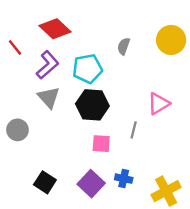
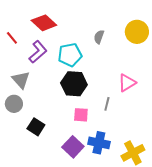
gray triangle: (49, 97) -> (21, 80), moved
blue cross: (124, 179) -> (99, 143), size x1.5
black square: (45, 182) -> (36, 127), moved

